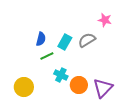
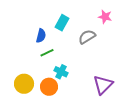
cyan rectangle: (65, 42) -> (62, 23), moved
orange circle: (79, 85) -> (49, 87), moved

